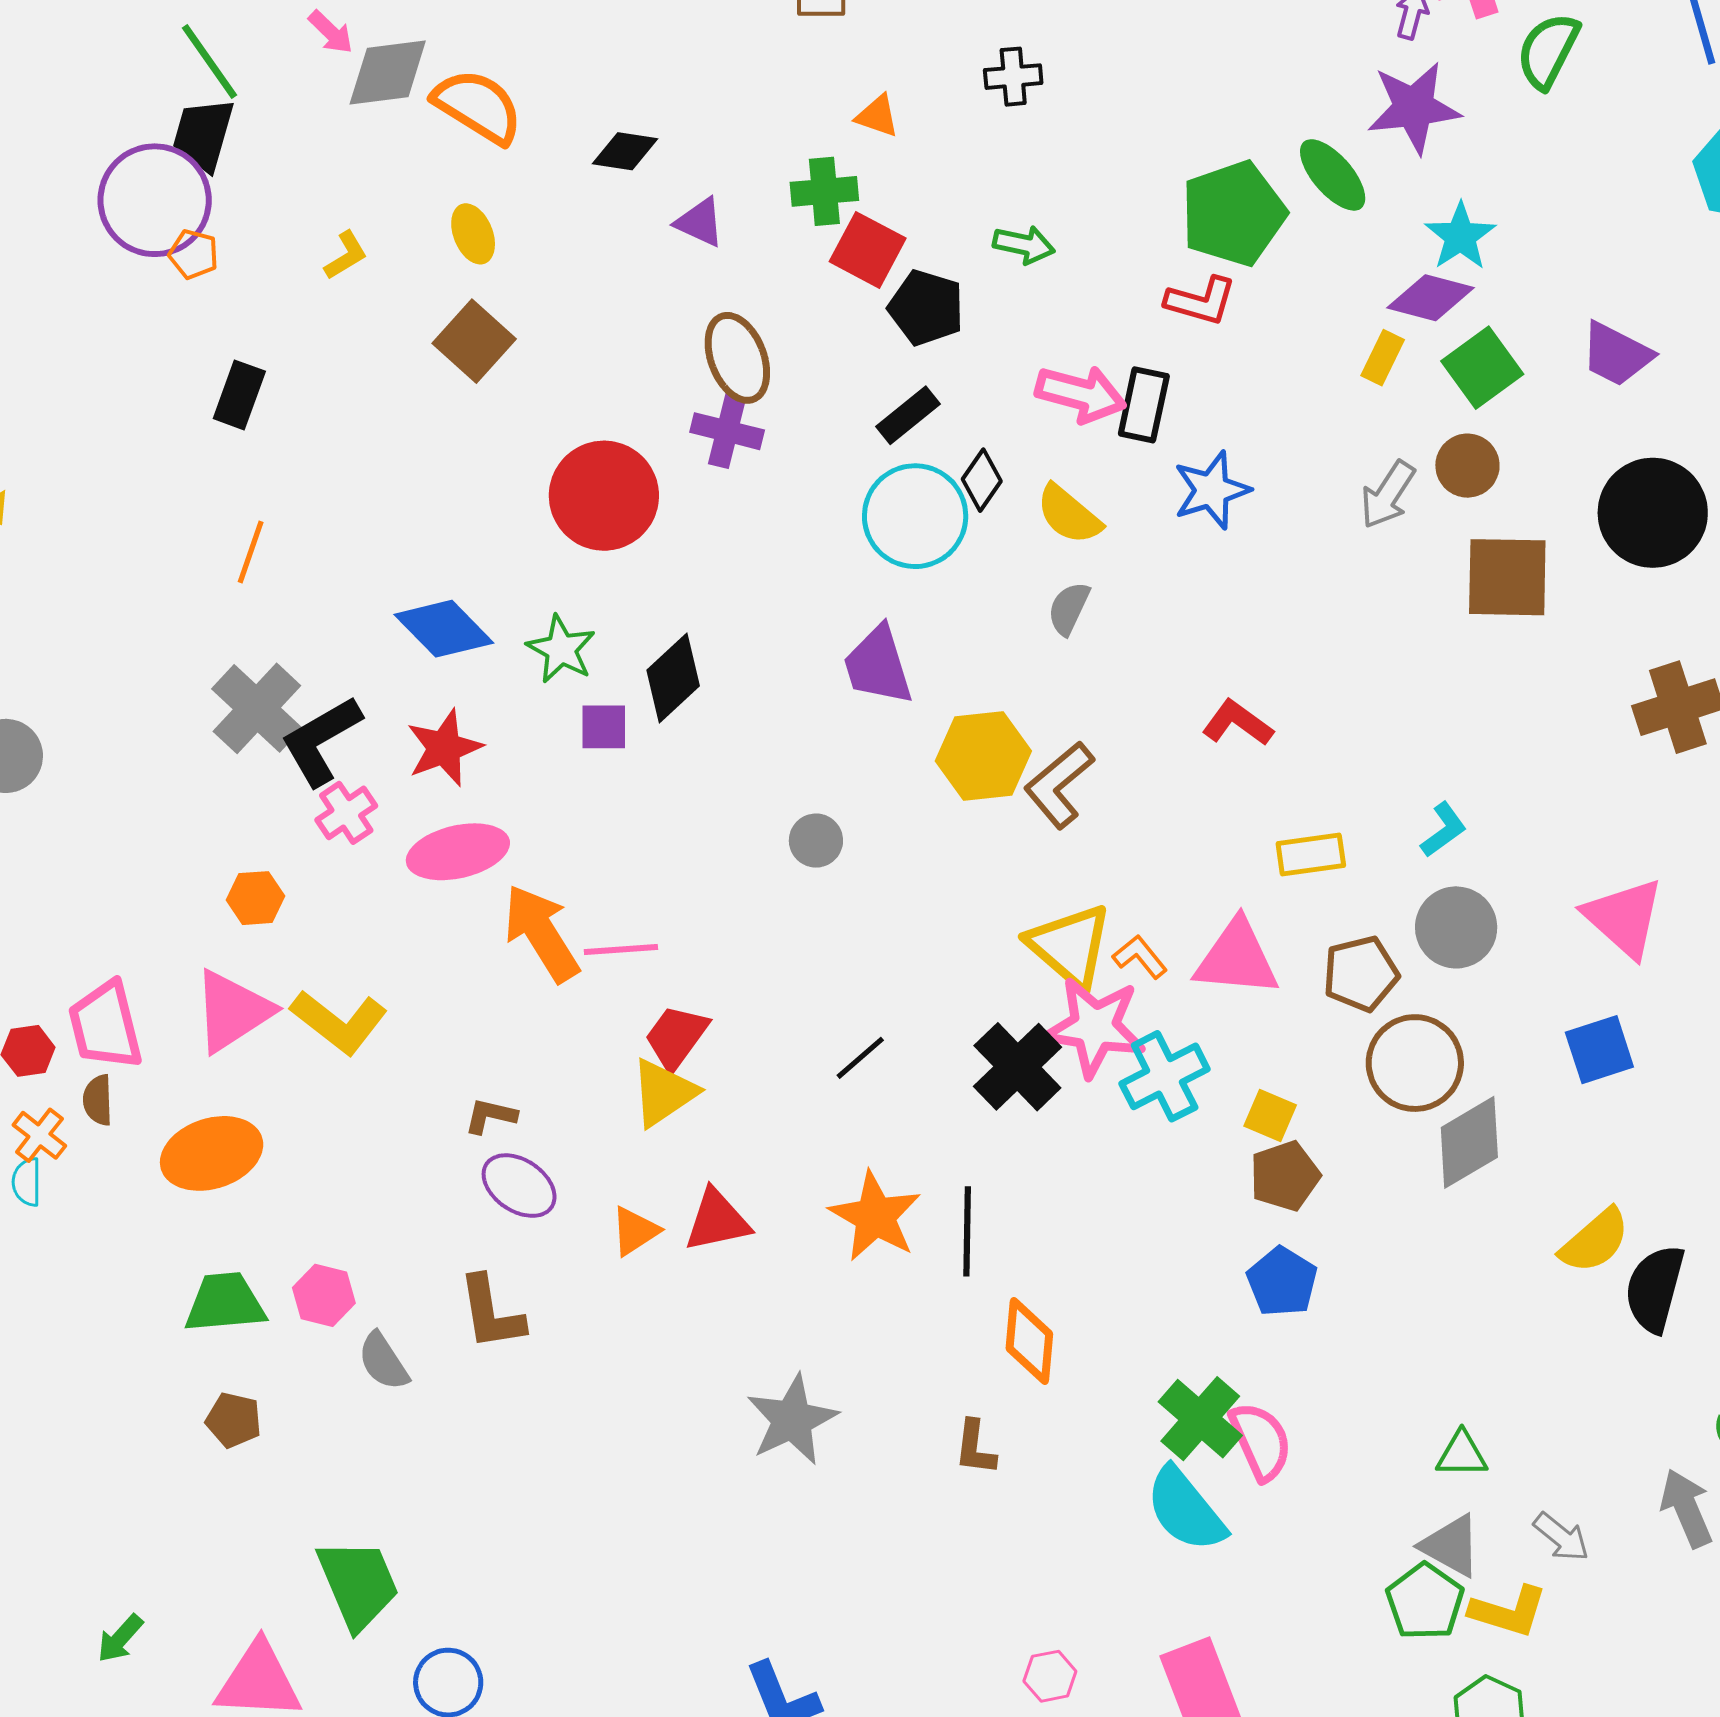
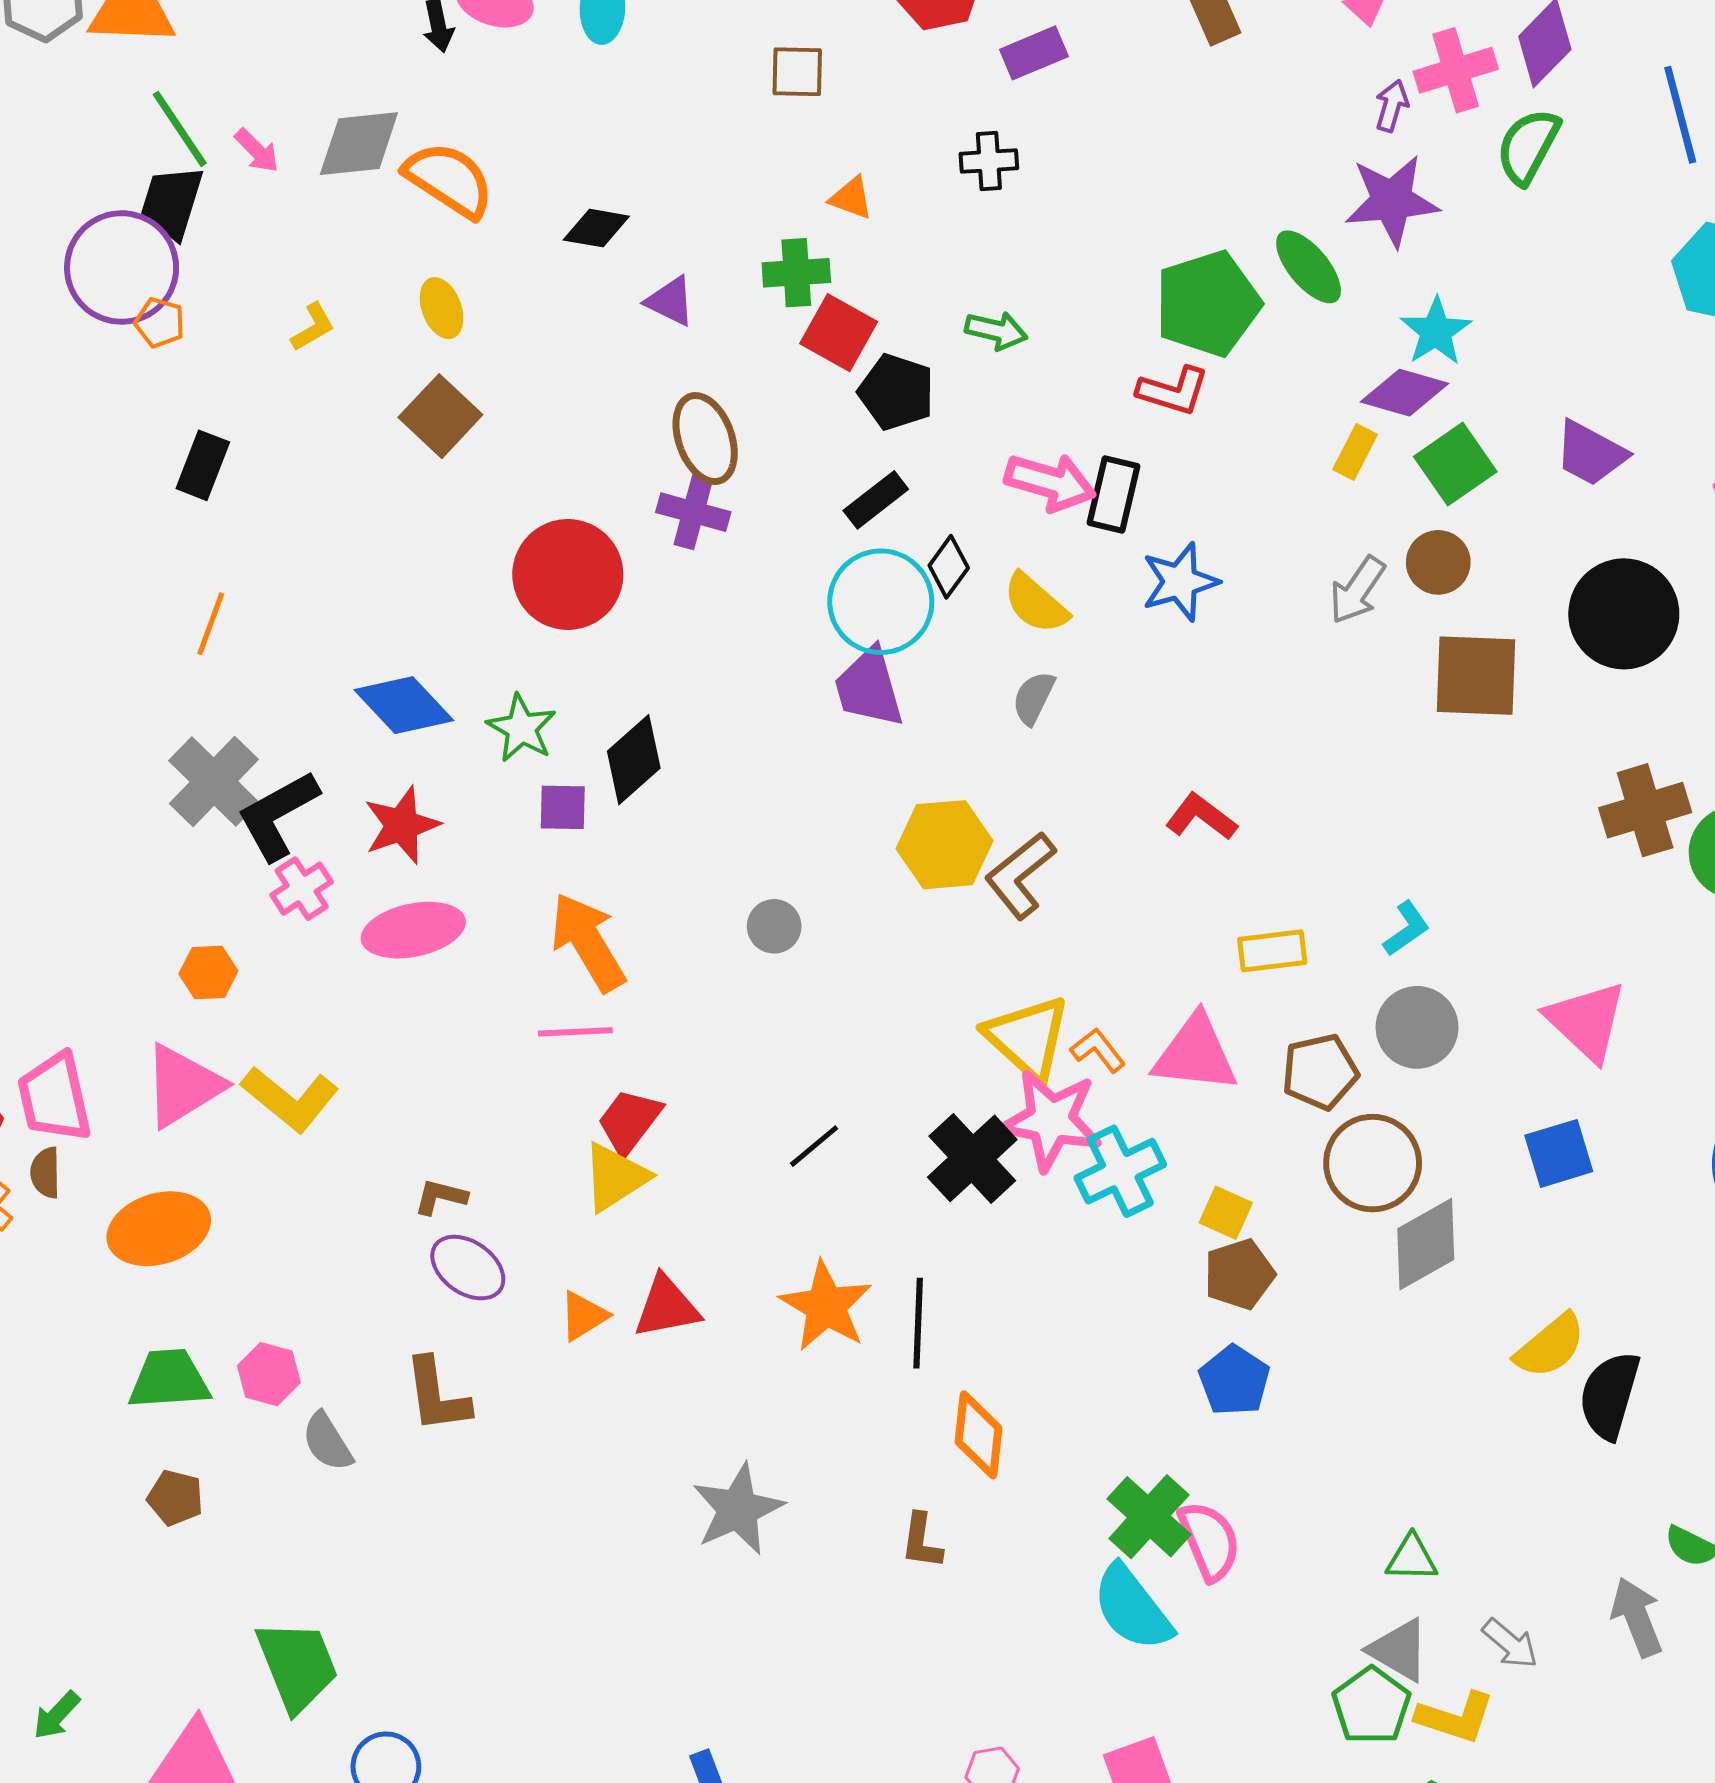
pink arrow: (331, 32) -> (257, 151), moved
purple trapezoid: (878, 665) -> (869, 688), moved
orange arrow: (541, 933) -> (588, 942), moved

